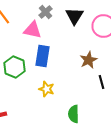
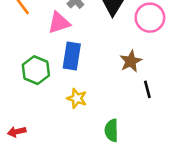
pink triangle: (33, 30) -> (59, 23), turned -30

